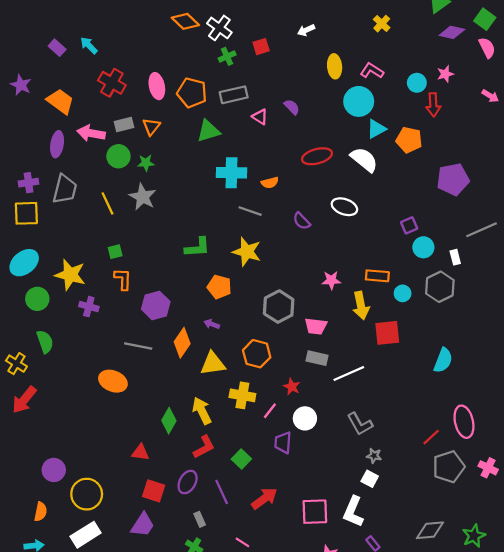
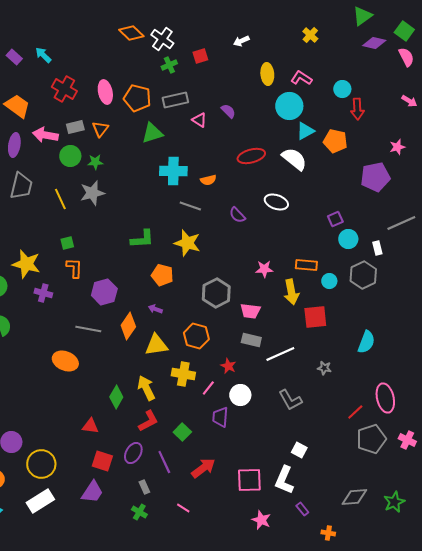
pink star: (445, 74) -> (397, 147), moved
gray star: (143, 197) -> (92, 193), turned 30
gray star: (374, 456) -> (324, 368), moved

